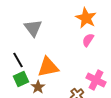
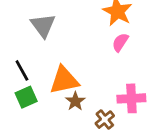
pink cross: (96, 80) -> (131, 98), turned -30
brown star: (38, 87) -> (75, 101), moved

